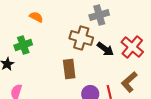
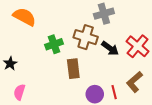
orange semicircle: (36, 17) -> (24, 17), moved, size x1.6
green cross: (23, 45) -> (54, 44), moved

